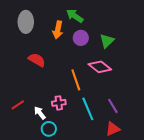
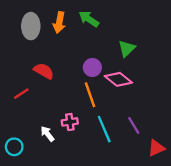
orange arrow: (58, 30) -> (59, 22), moved
purple circle: (81, 38) -> (92, 67), moved
red line: (18, 105) -> (21, 94), moved
cyan circle: (49, 129) -> (14, 147), moved
red triangle: (113, 129) -> (156, 148), moved

